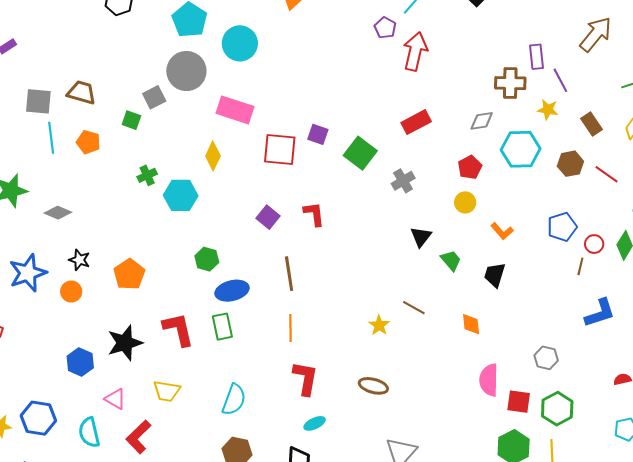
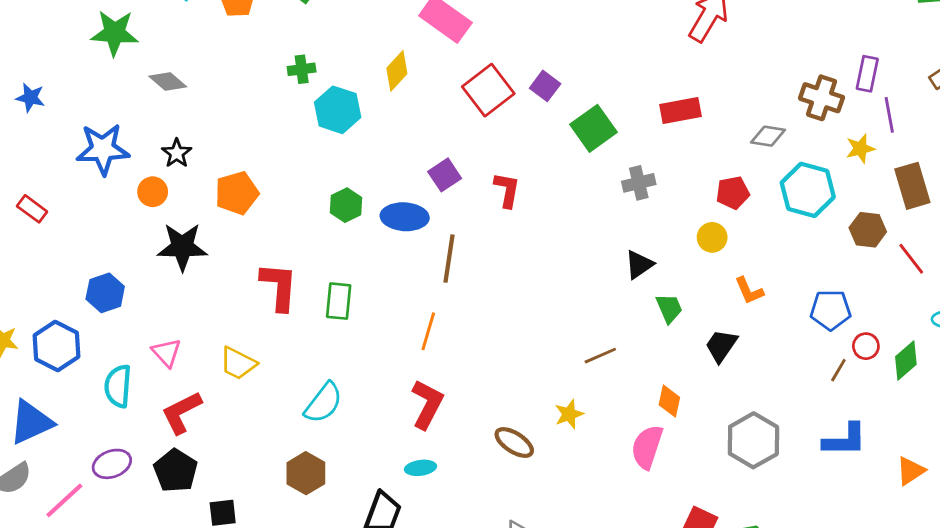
yellow star: (548, 110) -> (860, 149), turned 30
brown rectangle: (592, 124) -> (912, 186), size x1.4
red square: (280, 150) -> (488, 90), turned 30
blue ellipse: (232, 291) -> (405, 217), moved
brown line: (414, 308) -> (600, 356), turned -70
yellow star: (379, 325) -> (569, 414), moved
black star: (125, 343) -> (182, 247), moved
gray hexagon: (546, 358) -> (753, 440), moved, size x1.6
blue hexagon: (80, 362) -> (105, 293), moved
pink semicircle: (489, 380) -> (647, 447), moved

